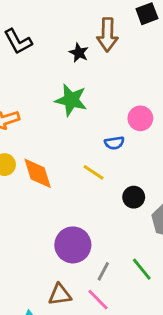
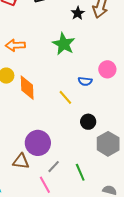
brown triangle: (60, 295) -> (21, 161), moved

